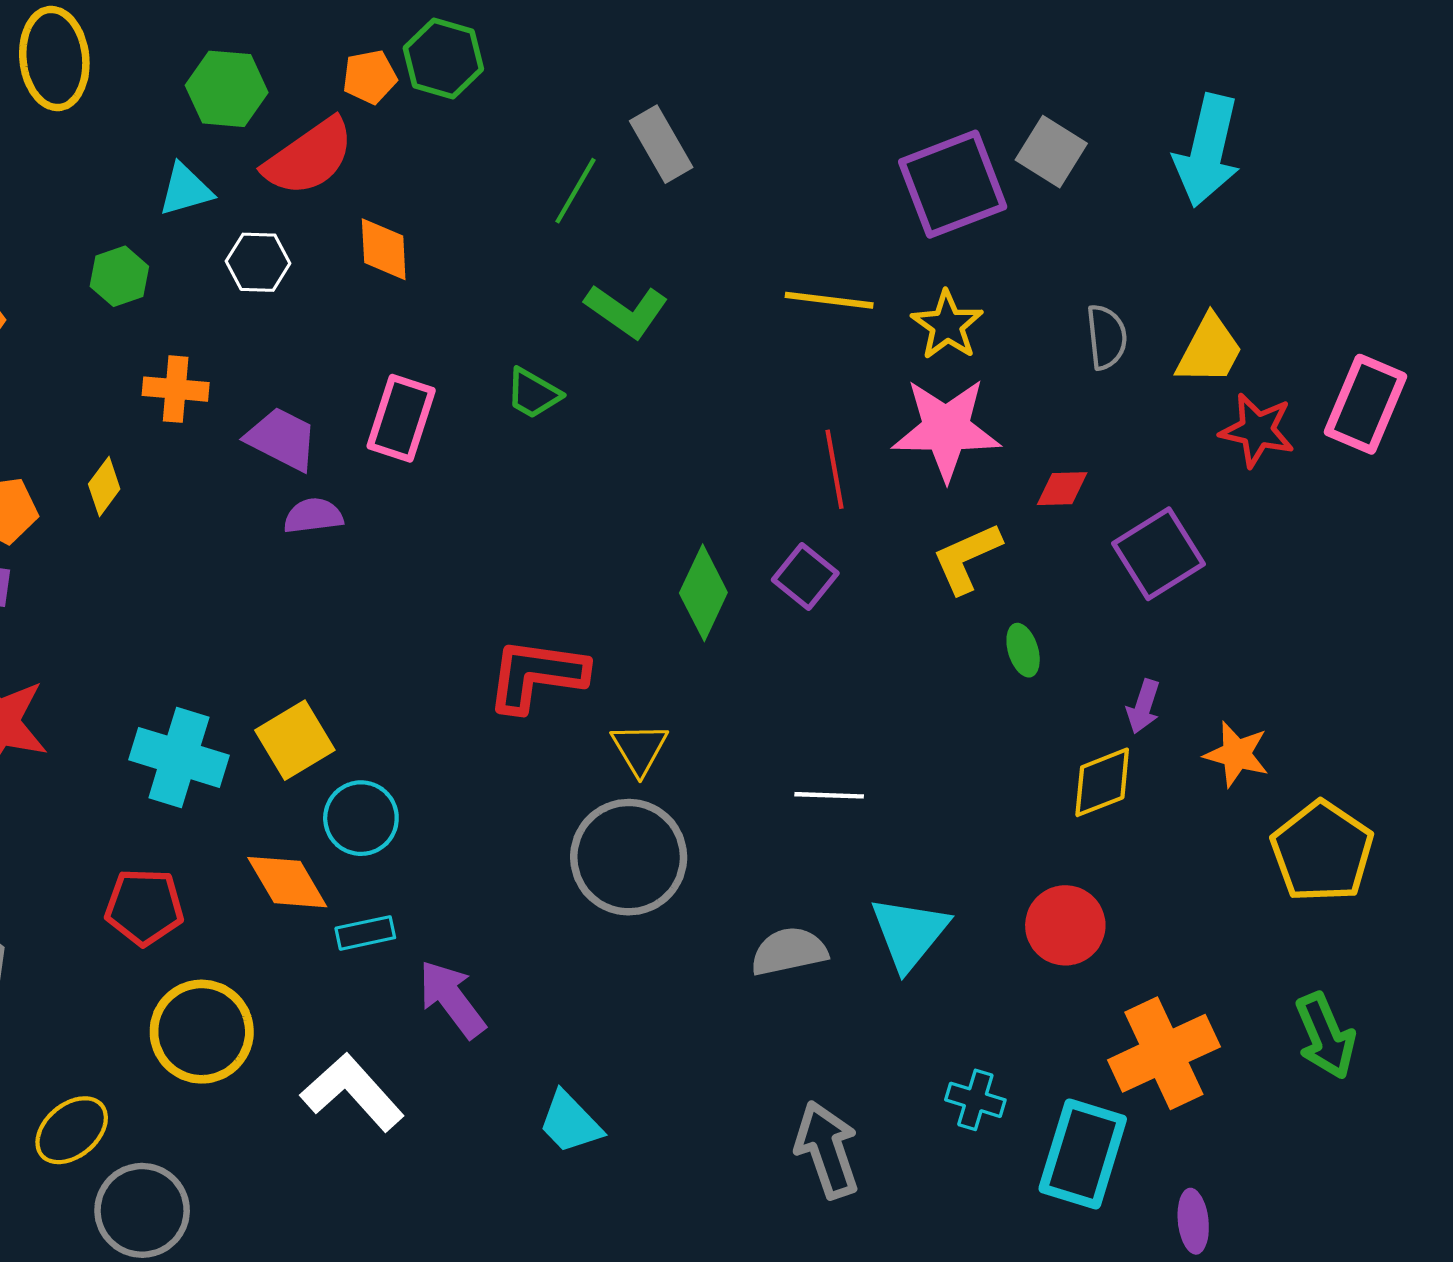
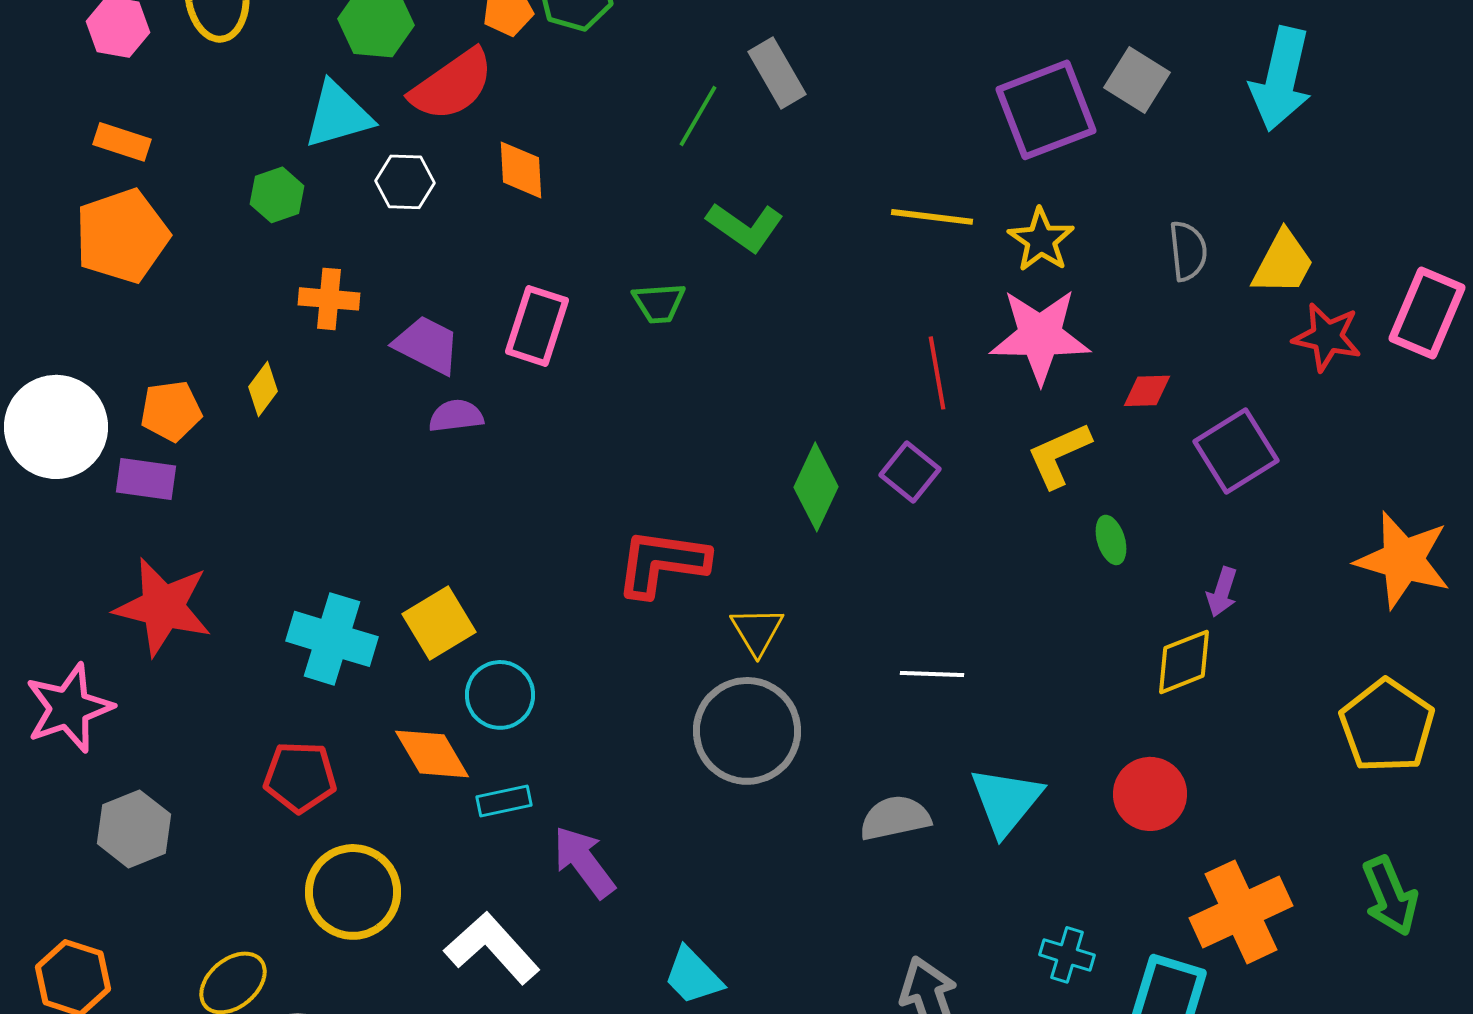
cyan triangle: (185, 190) -> (338, 115), size x1.4
green trapezoid: (533, 393) -> (659, 303), turned -34
orange star: (1237, 754) -> (1403, 560), moved, size x1.6

